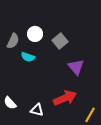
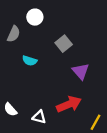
white circle: (35, 34) -> (35, 17), moved
gray semicircle: (13, 41) -> (14, 34), moved

